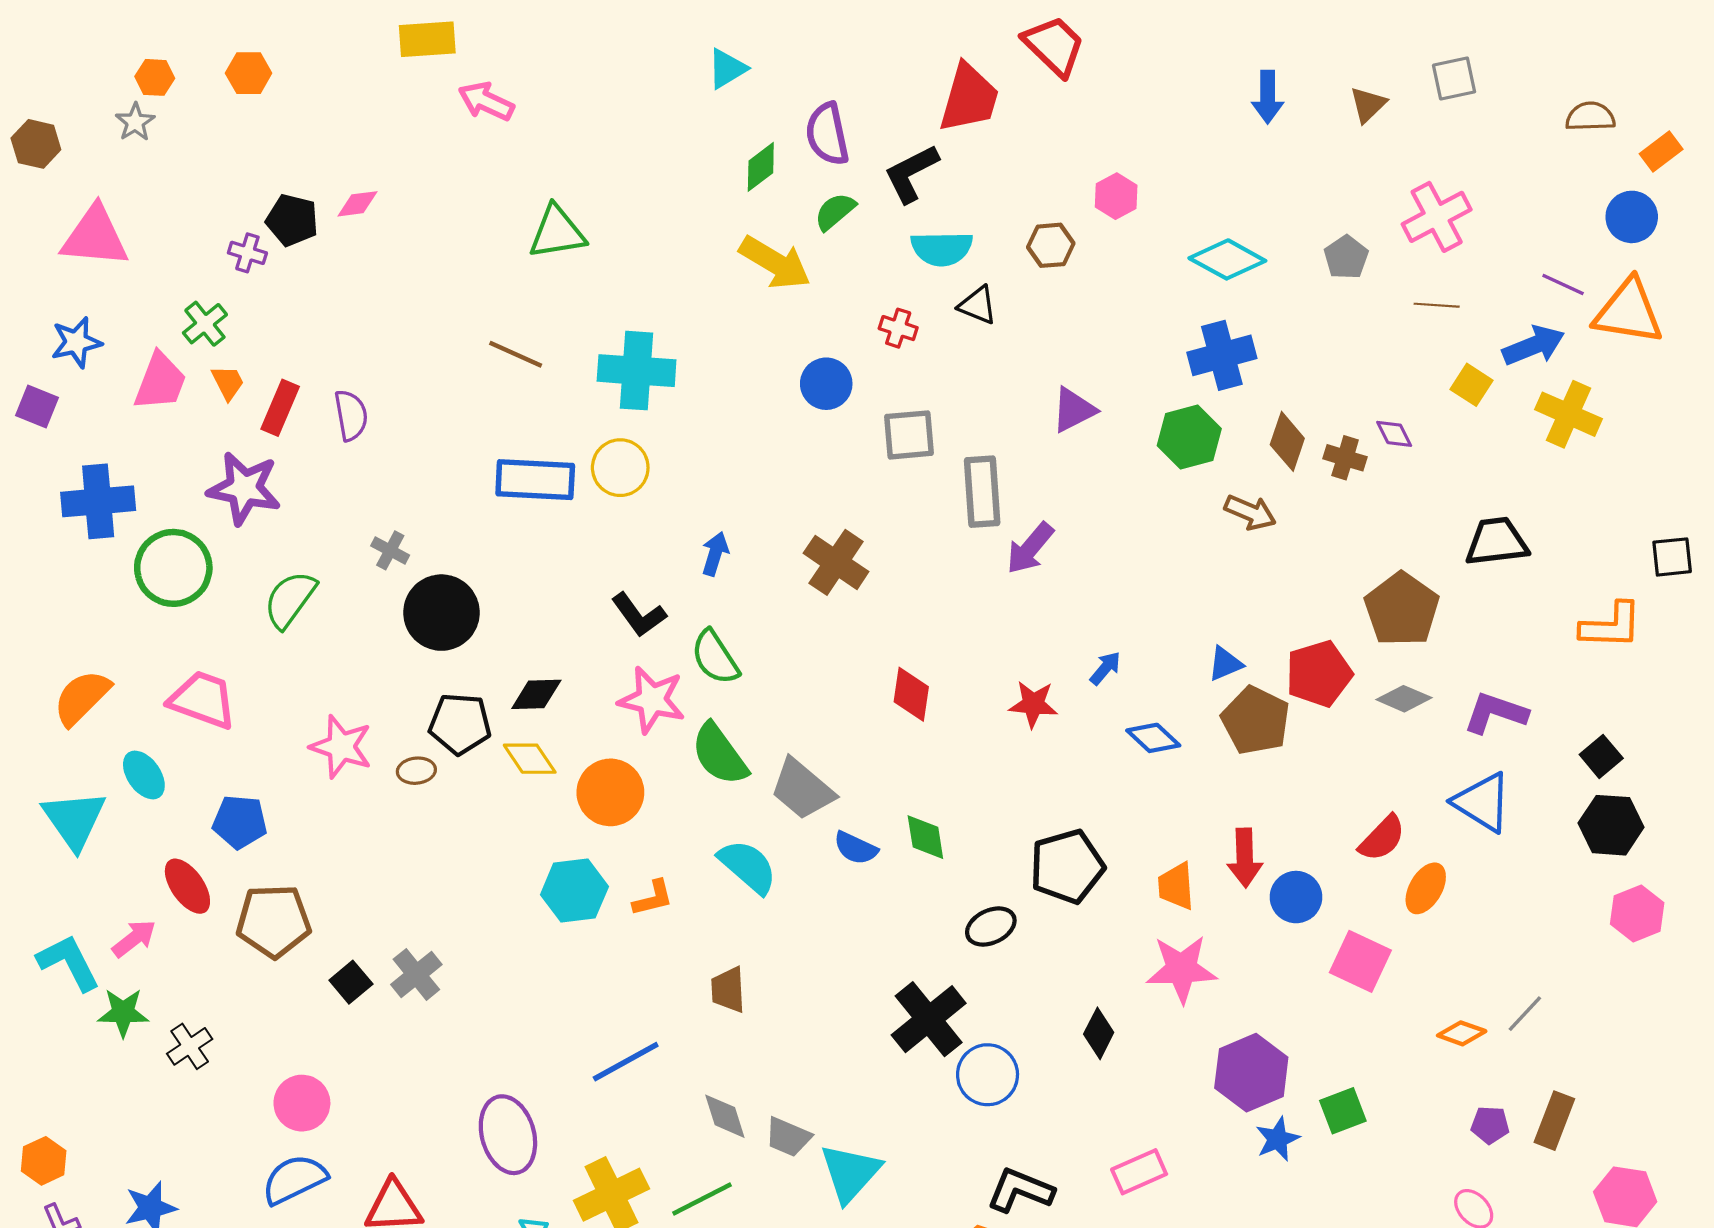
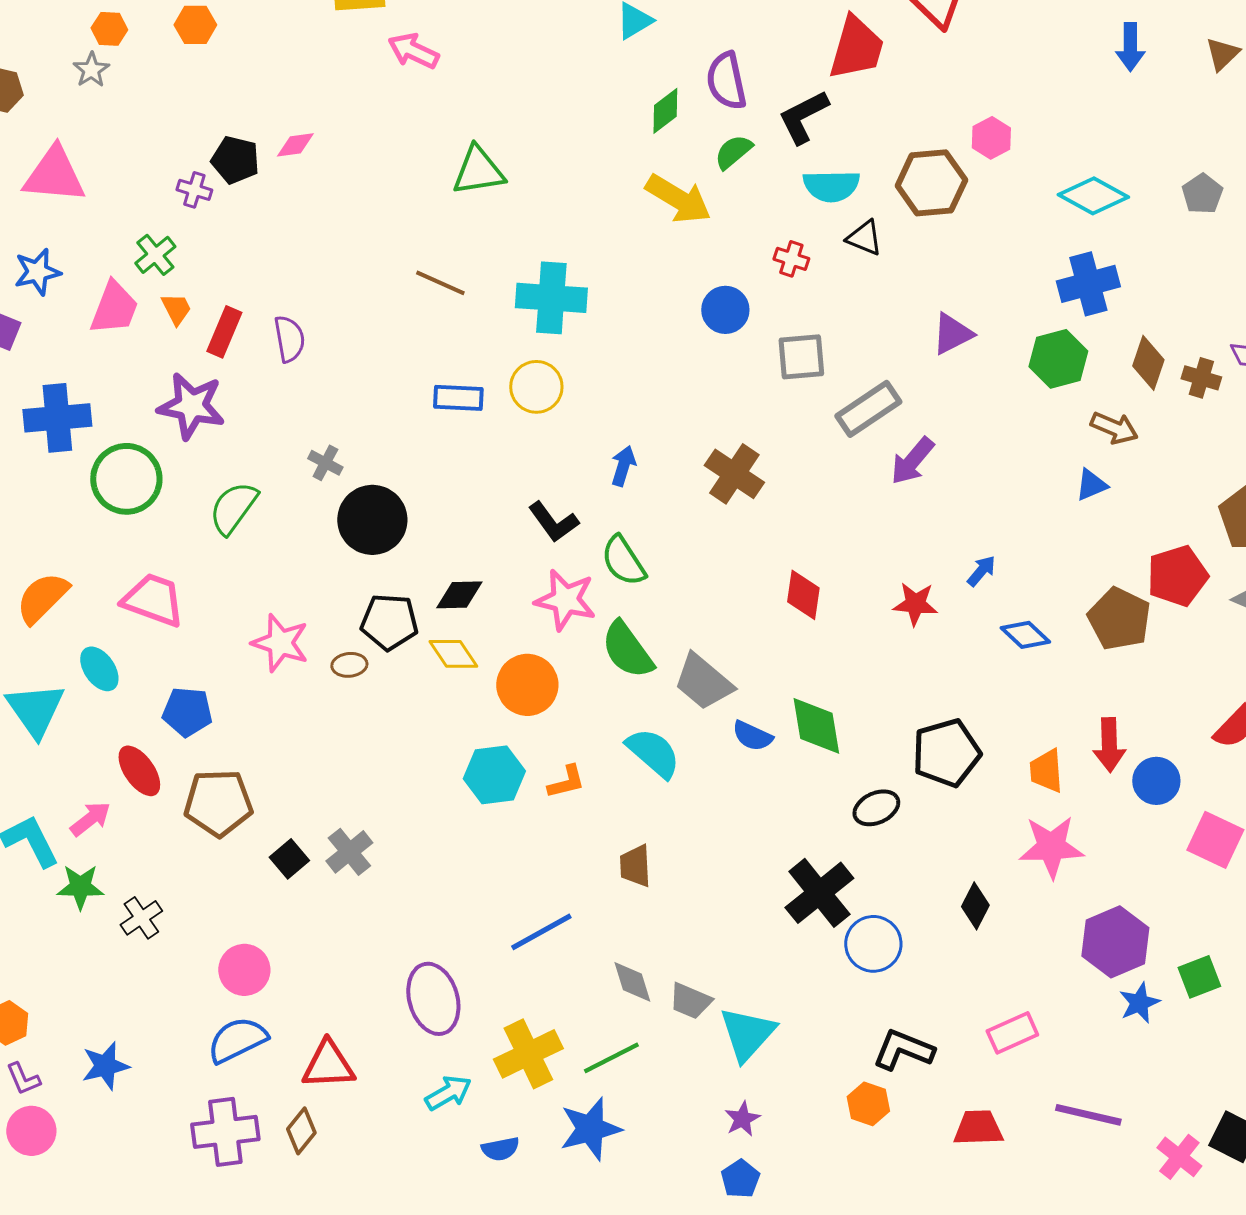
brown hexagon: (1051, 245) -> (931, 183), size x1.6
blue rectangle: (535, 480) -> (458, 398), size x0.7
gray rectangle: (982, 492) -> (868, 409), turned 60
blue triangle: (1225, 664) -> (1091, 485), moved
green diamond: (925, 837) -> (816, 726), size x1.4

